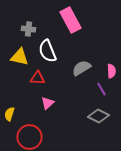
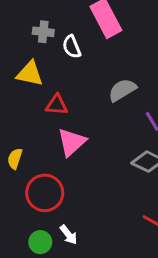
white semicircle: (47, 51) -> (72, 47), moved, size x0.7
pink triangle: (47, 103) -> (72, 142), size x1.5

